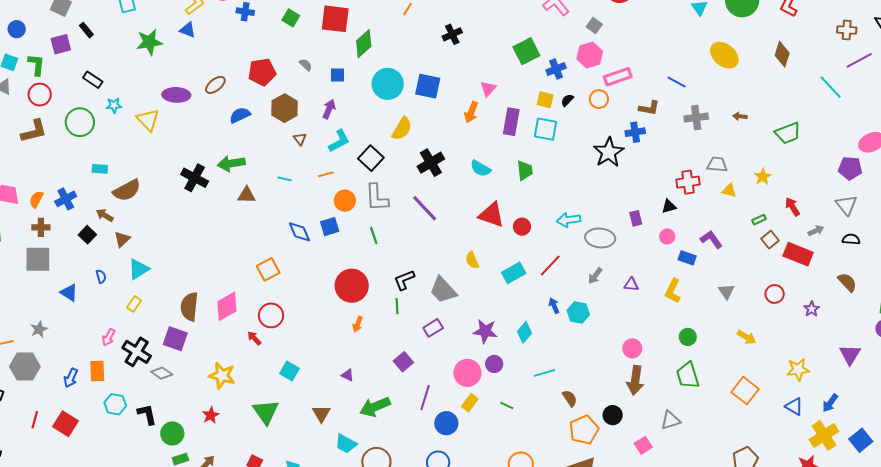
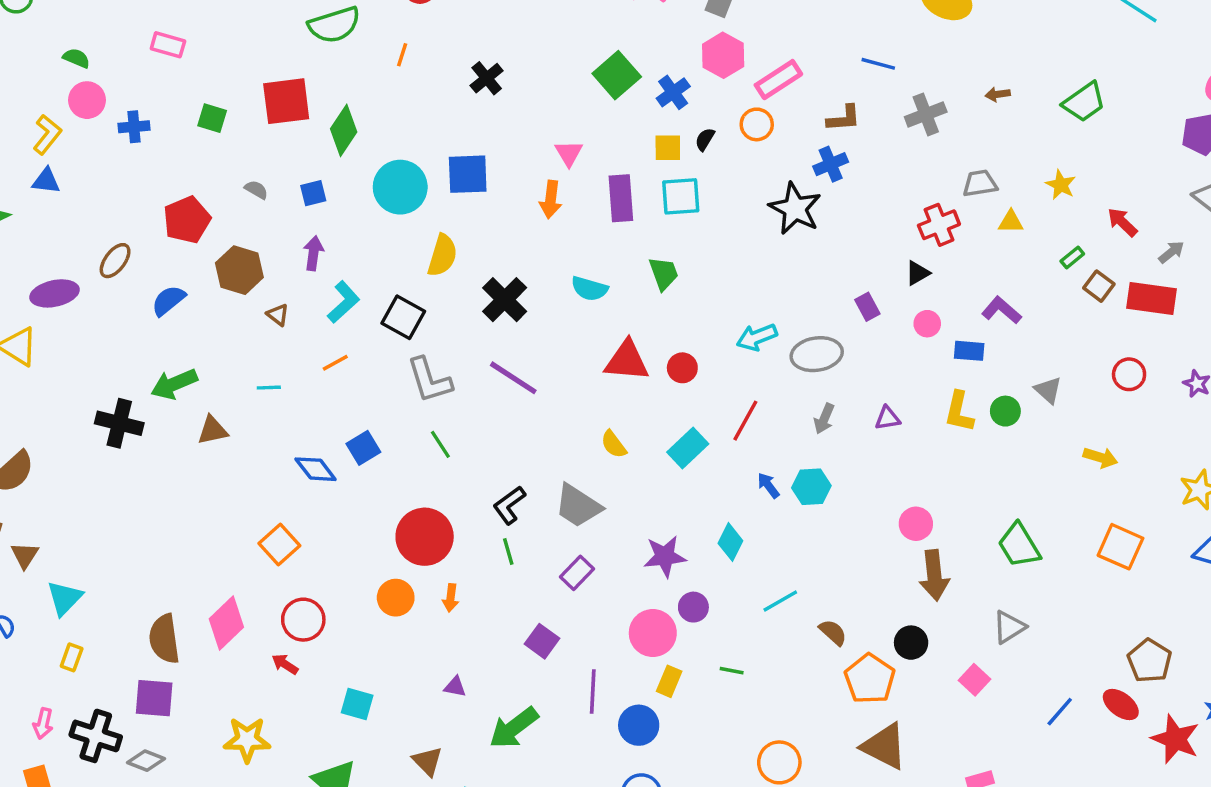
orange circle: (345, 201) -> (396, 598), moved
green circle: (688, 337) -> (1005, 411), moved

